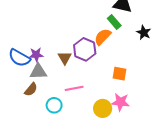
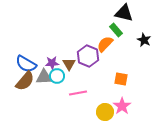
purple star: (36, 55) -> (52, 63), moved
brown semicircle: (31, 89) -> (25, 81), moved, size x1.5
pink star: (121, 102) -> (122, 106), turned 30
cyan circle: (54, 105) -> (57, 76), moved

